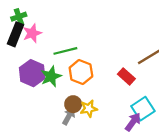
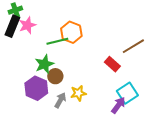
orange hexagon: (81, 72) -> (71, 32), moved
purple hexagon: (32, 73) -> (36, 88), moved
brown circle: (73, 104) -> (55, 76), moved

